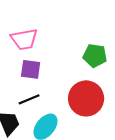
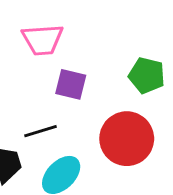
purple square: (31, 69) -> (71, 84), moved

